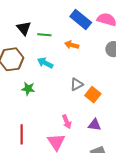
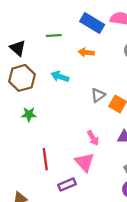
black triangle: (24, 28) -> (18, 48), moved
green line: (44, 35) -> (54, 36), moved
green star: (28, 89) -> (29, 114), moved

